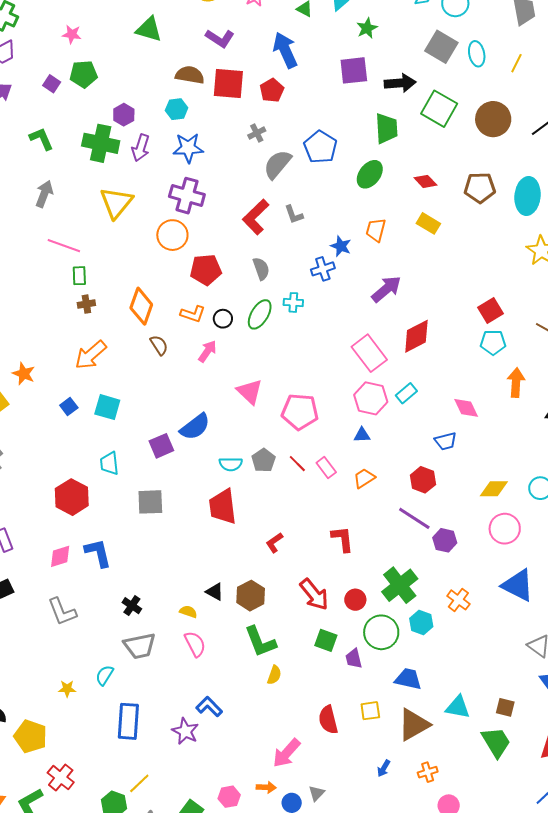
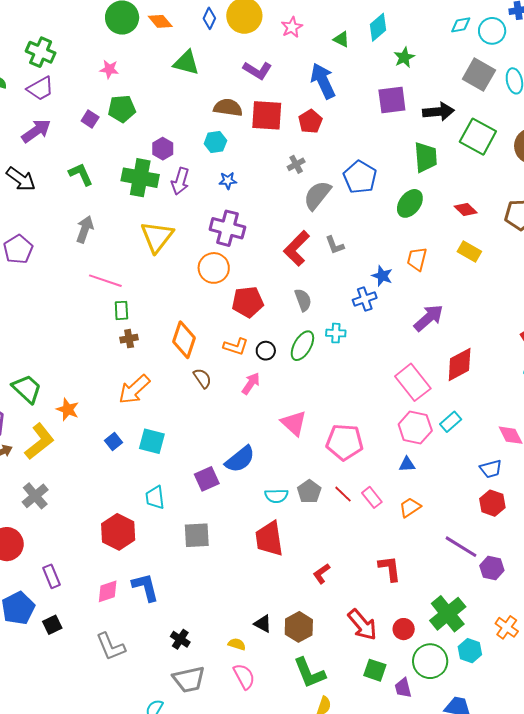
blue star: (188, 148) -> (228, 181), size x0.6
red hexagon: (423, 480) -> (492, 503), moved

